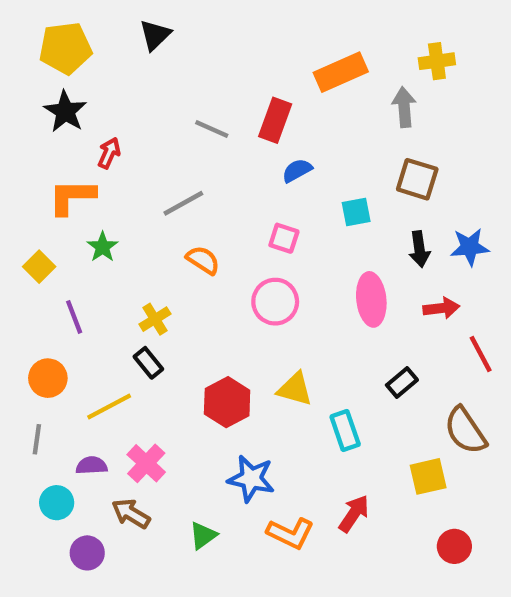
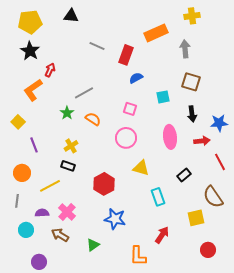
black triangle: (155, 35) -> (71, 16), turned 49
yellow cross: (437, 61) -> (192, 16), moved
gray line: (212, 129) -> (97, 46), moved
orange L-shape: (72, 197) -> (33, 90), turned -35
green star: (103, 247) -> (67, 113), moved
blue star: (470, 247) -> (219, 123), moved
black rectangle: (148, 363) -> (68, 166), turned -32
yellow triangle: (295, 389) -> (141, 168), moved
orange L-shape: (290, 533) -> (138, 256), moved, turned 65
purple circle: (87, 553) -> (39, 262), moved

